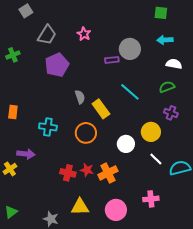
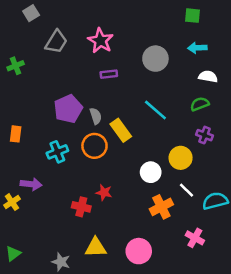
pink star: (84, 34) -> (100, 41), size x1.5
purple rectangle: (112, 60) -> (109, 74), moved
purple pentagon: (57, 65) -> (68, 109), moved
cyan cross: (48, 127) -> (57, 152), turned -30
orange circle: (86, 133) -> (94, 146), moved
red star: (87, 170) -> (104, 193), moved
orange cross: (108, 173) -> (161, 207), moved
pink cross: (151, 199) -> (195, 238), moved, turned 35

